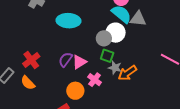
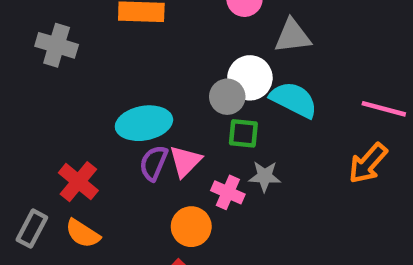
cyan semicircle: (121, 14) -> (294, 100), moved
cyan ellipse: (68, 21) -> (144, 123), moved
gray star: (115, 68) -> (265, 176), moved
orange arrow: (127, 73) -> (368, 163), moved

